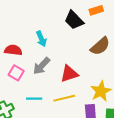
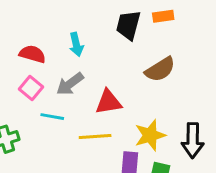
black trapezoid: (74, 20) -> (128, 25), turned 50
cyan line: (34, 99) -> (52, 117), moved

